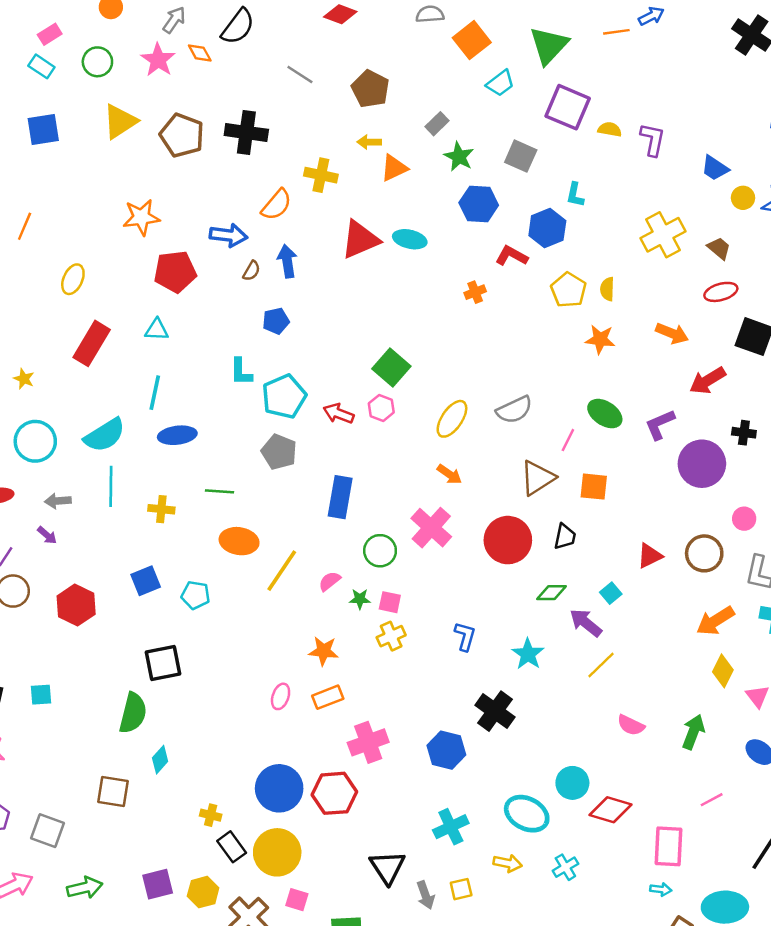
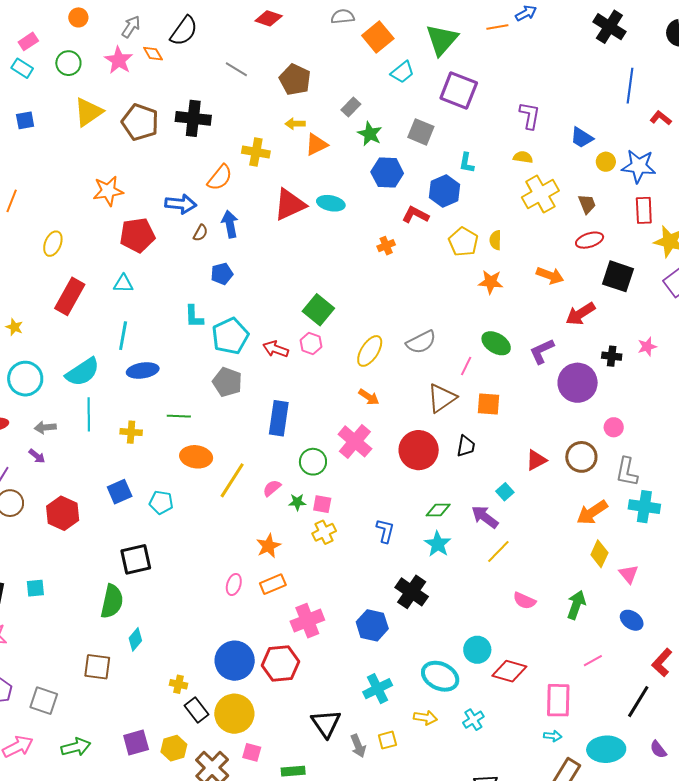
yellow semicircle: (610, 129) -> (523, 157), moved
blue square: (43, 130) -> (25, 120), size x0.7
brown trapezoid: (719, 248) -> (587, 204), turned 30
green diamond: (551, 593) -> (438, 510), moved
orange star: (324, 651) -> (268, 546), turned -30

